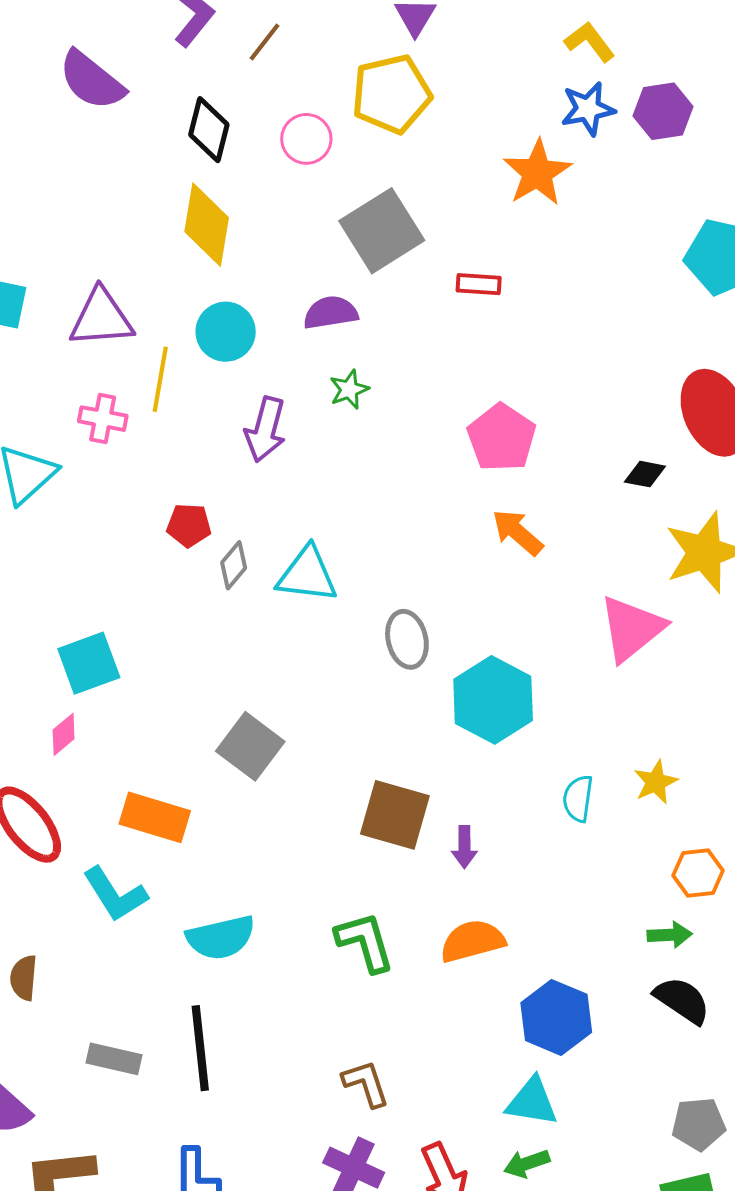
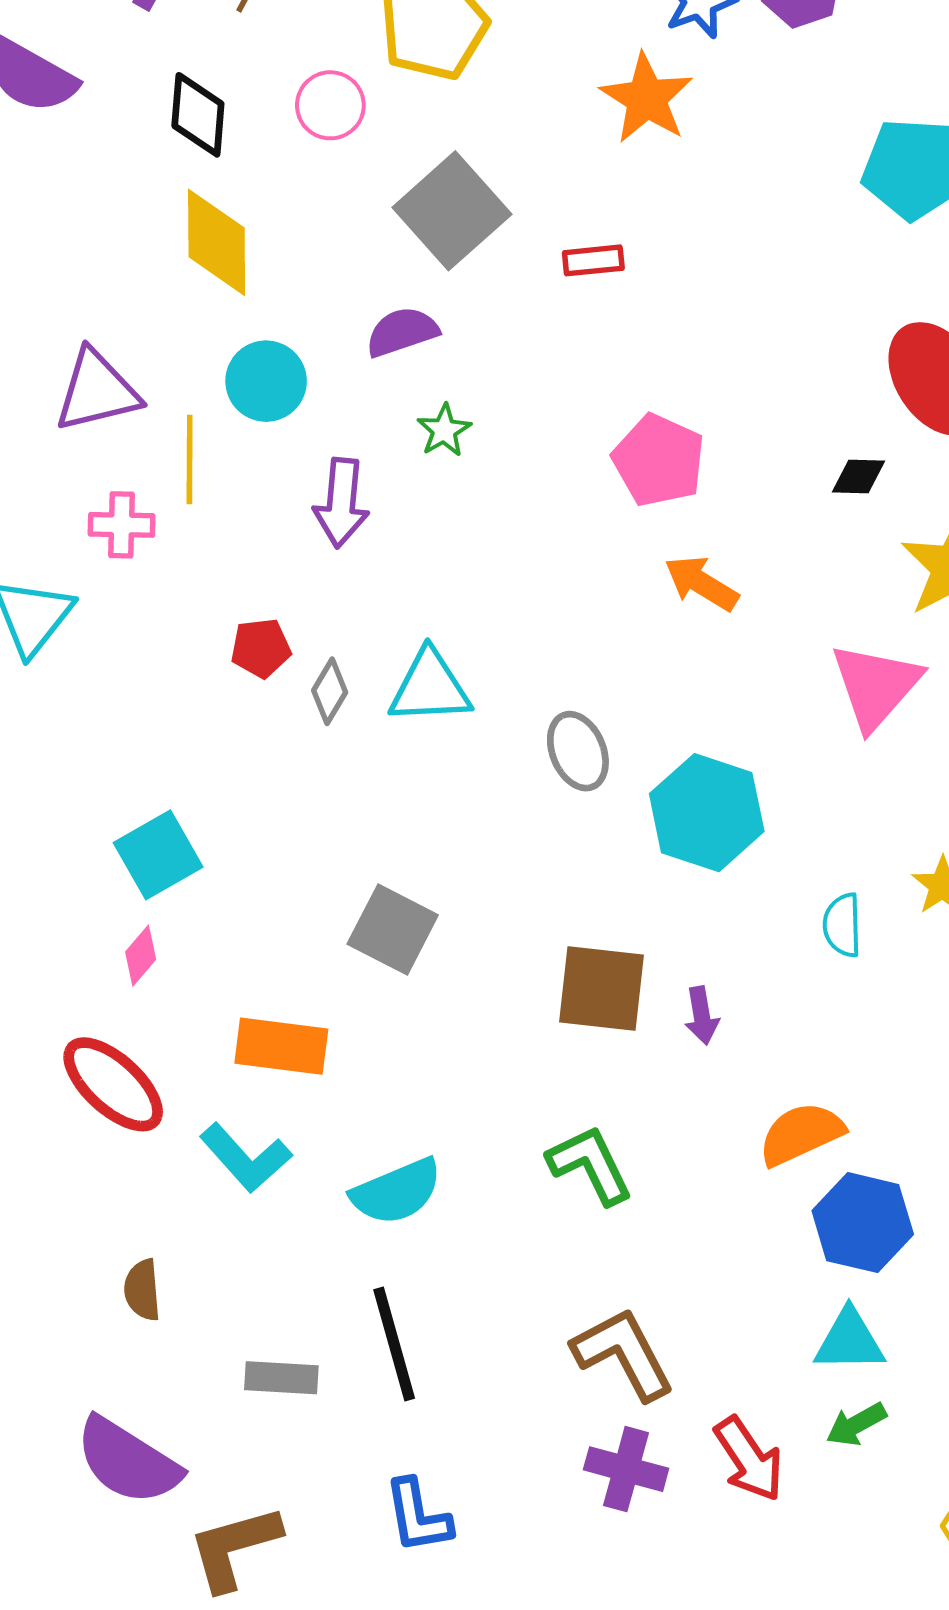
orange semicircle: (472, 941) -> (801, 1134), moved
brown L-shape: (366, 1083) -> (623, 1354), size x1.5

